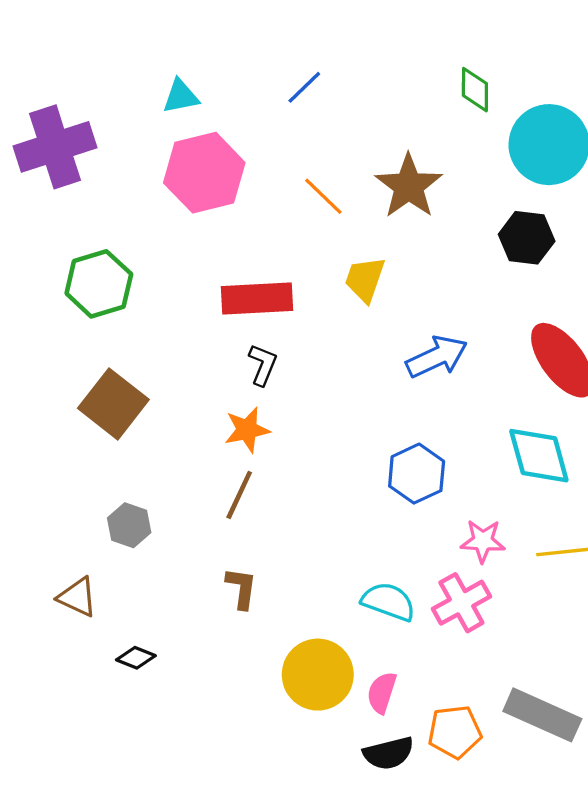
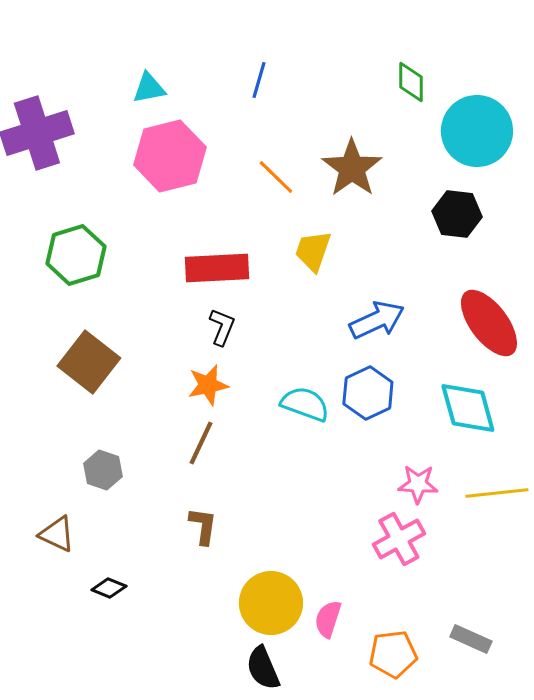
blue line: (304, 87) -> (259, 80), turned -30
blue hexagon: (417, 474) -> (368, 393), moved
cyan semicircle: (388, 602) -> (305, 404), moved
gray rectangle: (542, 715) -> (471, 639), size x0.6
black semicircle: (388, 753) -> (263, 668), moved, turned 81

